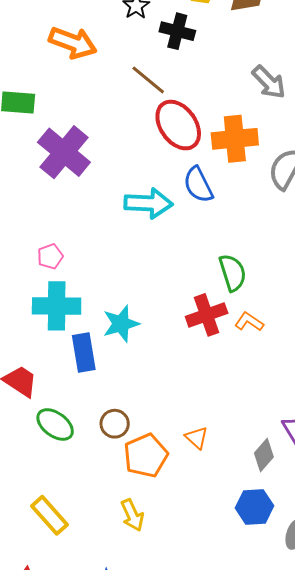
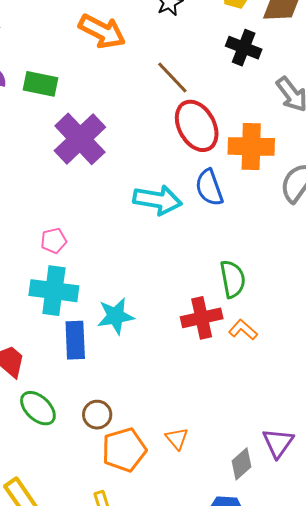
black cross: (177, 31) -> (244, 48), moved

